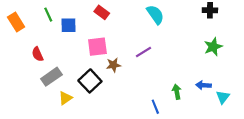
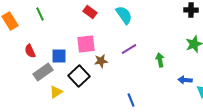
cyan semicircle: (155, 15) -> (124, 15), moved
blue square: (69, 25) -> (59, 56), moved
green arrow: (177, 92) -> (160, 60), moved
blue line: (155, 107) -> (131, 100), moved

